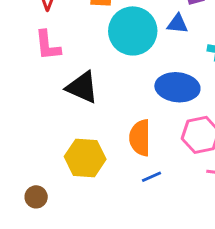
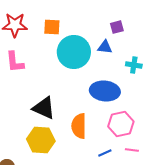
black triangle: (82, 87) -> (44, 108), moved
blue line: (152, 177) -> (105, 153), moved

